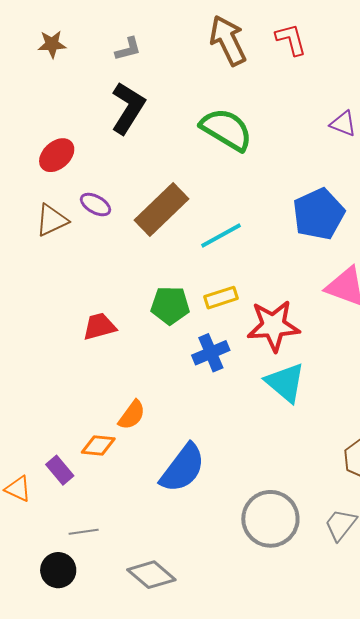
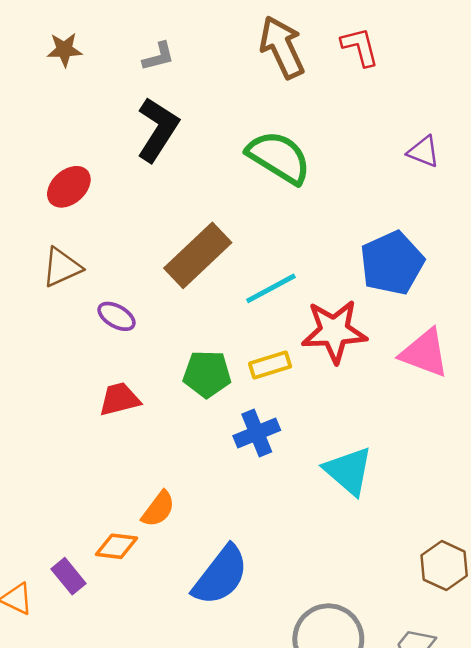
purple ellipse: (96, 205) -> (117, 316), moved
red star: (273, 326) -> (334, 331), moved

